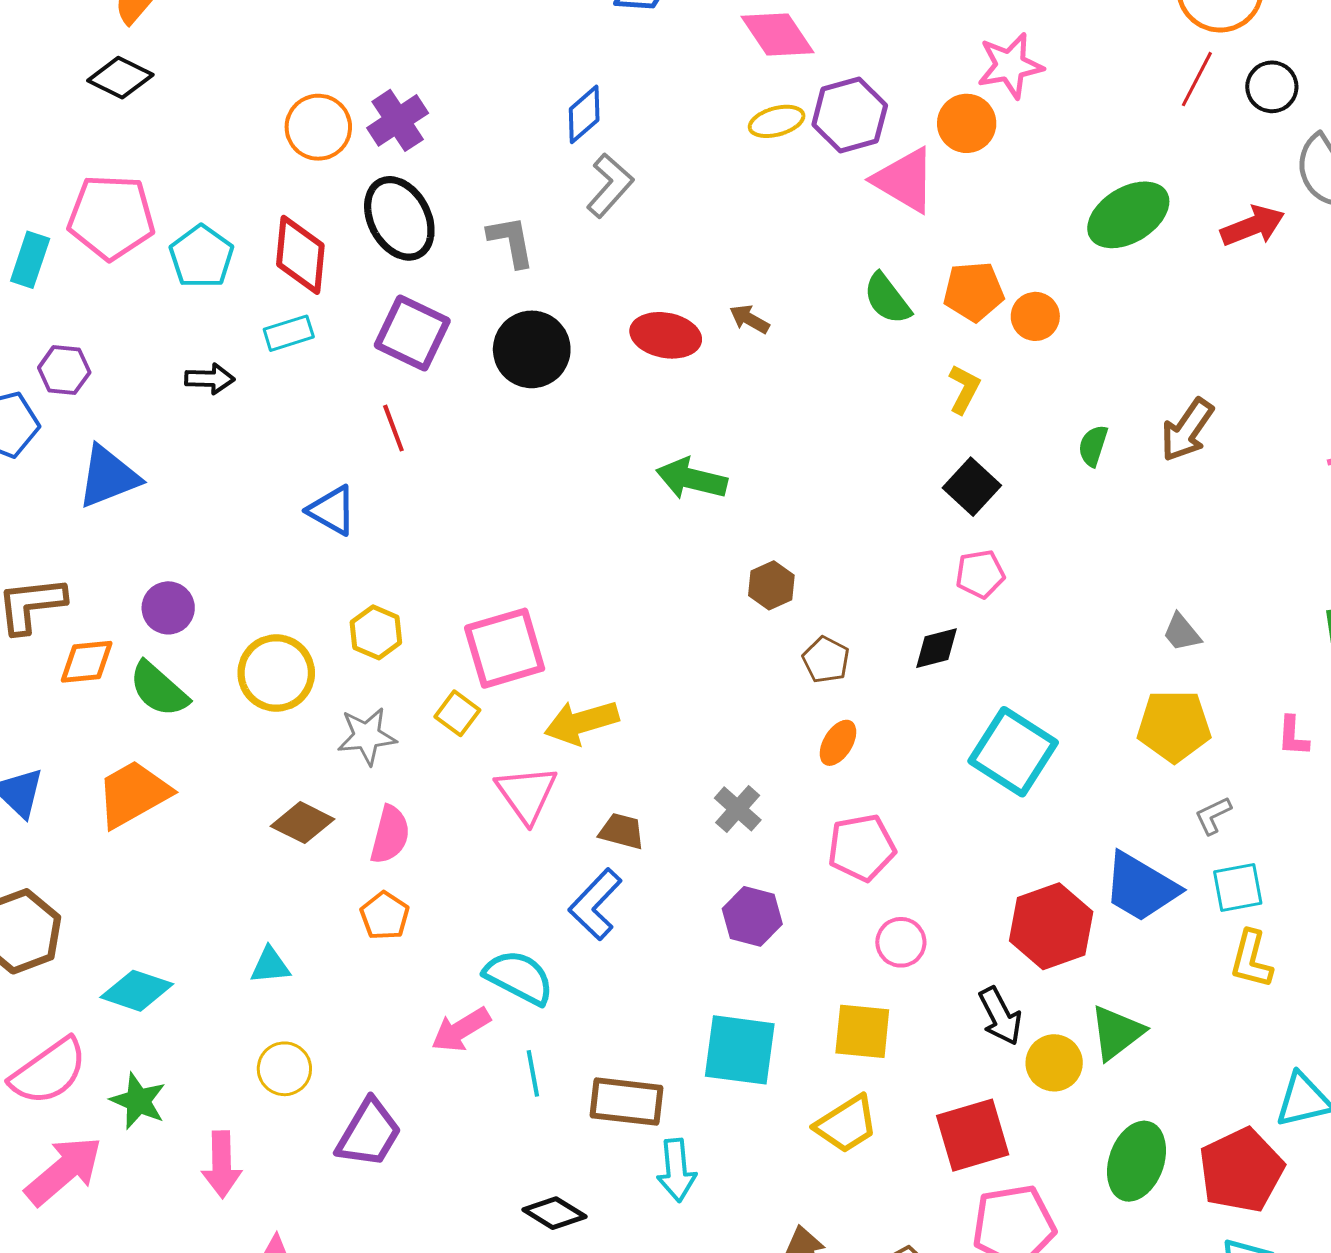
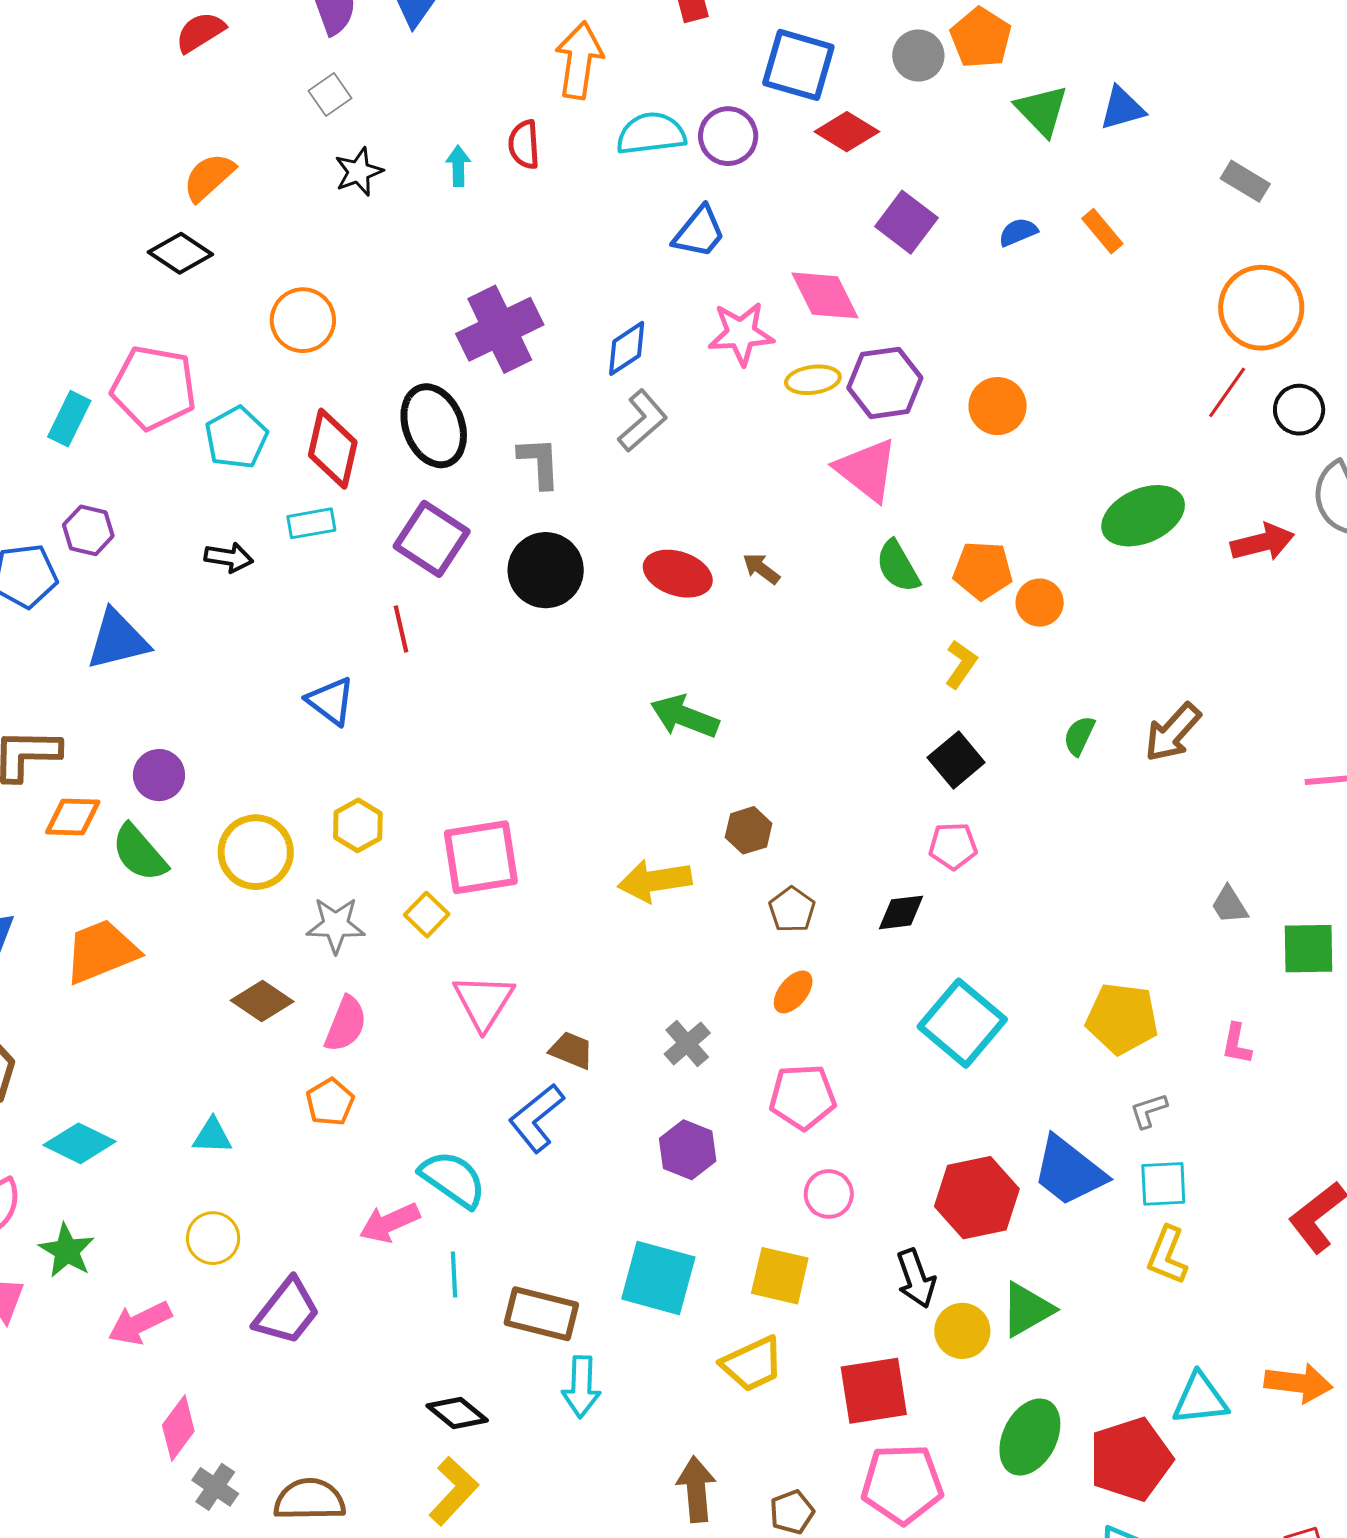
pink star: (1010, 66) -> (741, 334), moved
purple cross: (398, 120) -> (500, 329), moved, size x1.4
orange circle: (318, 127) -> (303, 320), moved
pink triangle: (905, 180) -> (867, 470), moved
gray trapezoid: (1182, 632) -> (1229, 905), moved
yellow arrow: (581, 722) -> (655, 881), moved
pink arrow: (222, 1164) -> (140, 1323), turned 58

